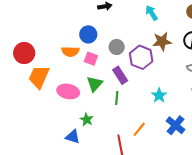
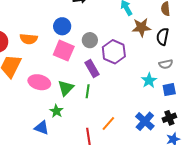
brown star: (162, 41) -> (141, 27), moved
orange semicircle: (70, 51) -> (29, 39), moved
pink square: (91, 59) -> (64, 51), size x1.5
green triangle: (95, 84) -> (66, 88), moved
cyan star: (159, 95) -> (149, 80), moved

